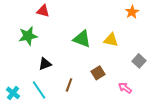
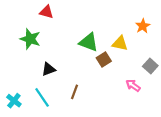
orange star: (132, 12) -> (143, 26), moved
green star: (28, 36) -> (30, 39), turned 30
brown square: (98, 73) -> (104, 60), moved
pink arrow: (125, 88) -> (133, 85), moved

